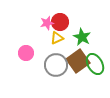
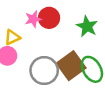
green star: (82, 37) -> (87, 26), moved
yellow triangle: (57, 38) -> (12, 37), moved

